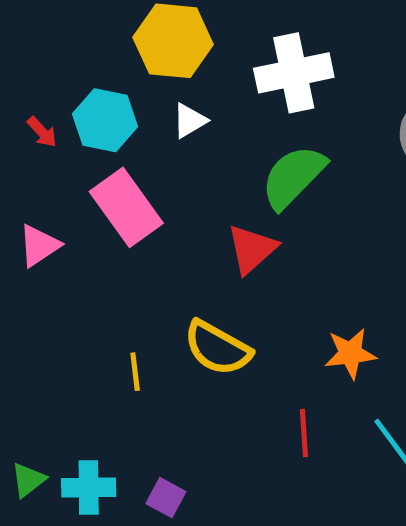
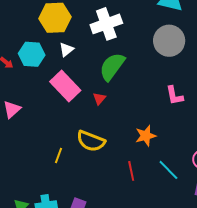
pink rectangle: (126, 207) -> (65, 86), moved
red triangle: (252, 249) -> (99, 99), size x0.6
yellow line: (135, 372) -> (58, 156), turned 35

